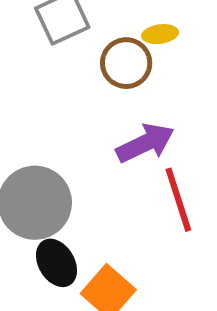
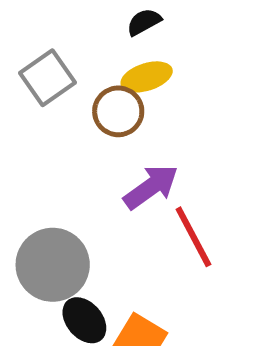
yellow ellipse: (160, 34) -> (147, 77), size x1.4

